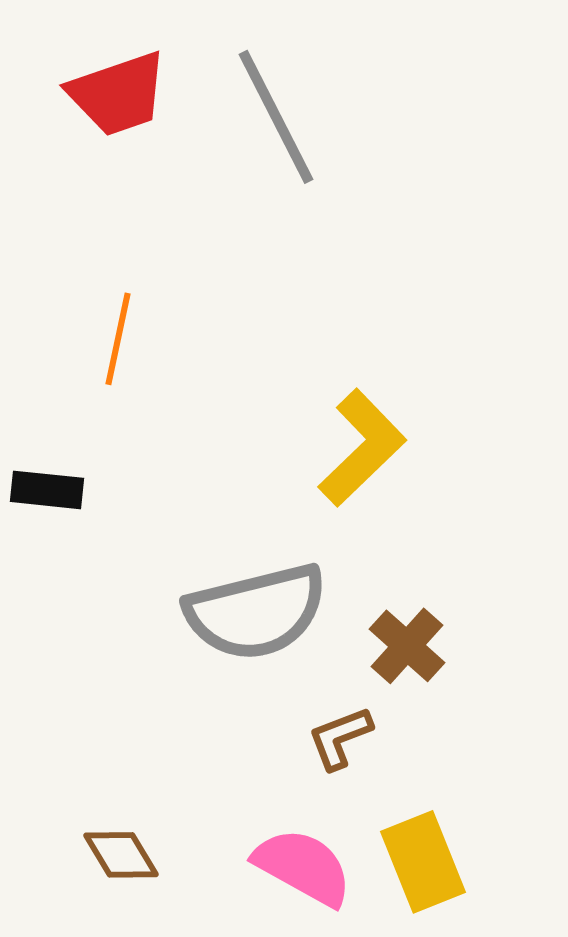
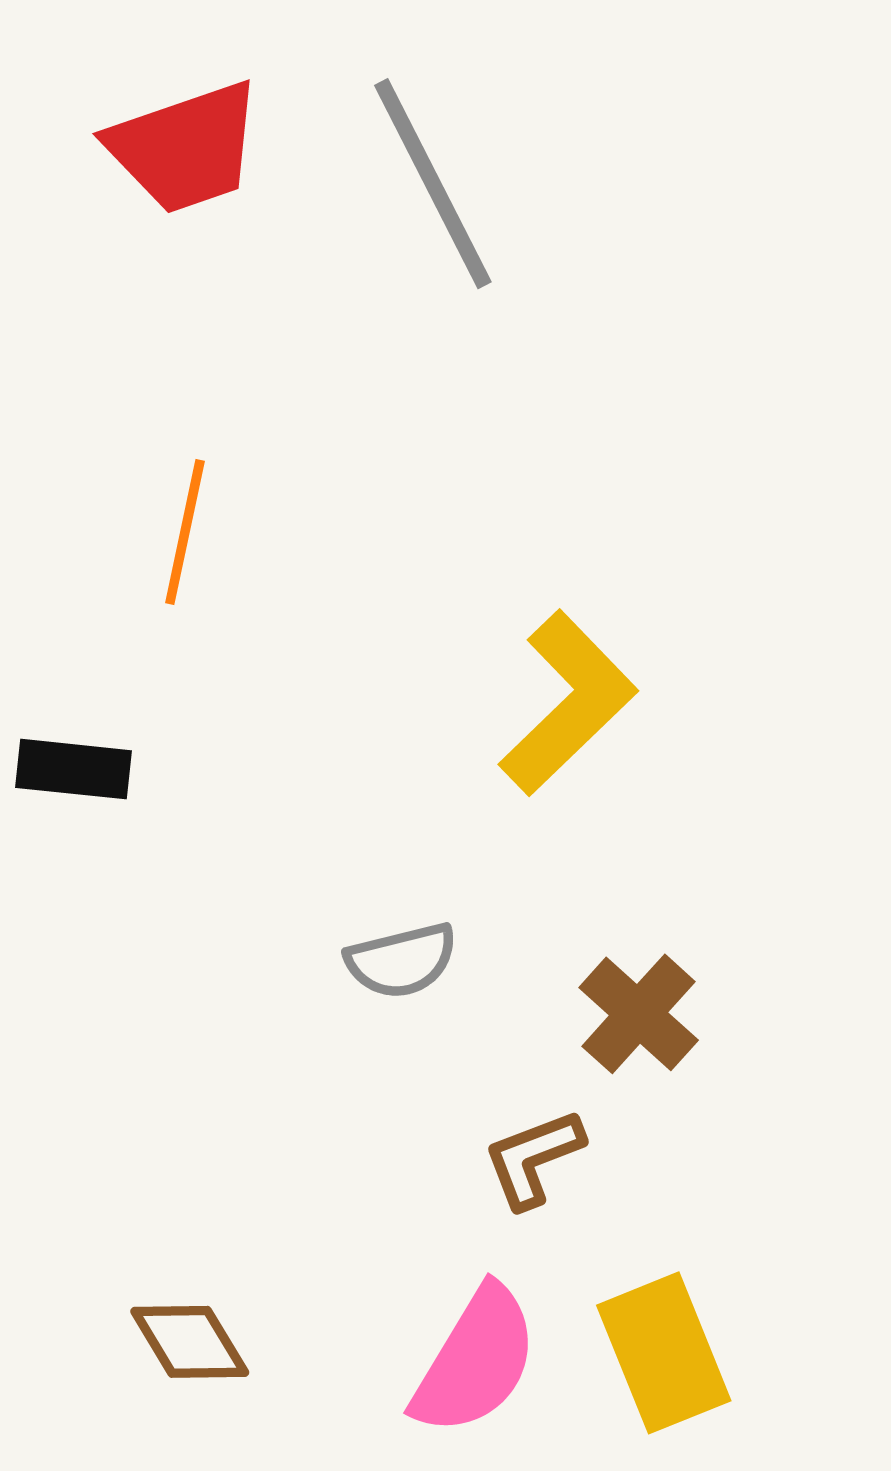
gray semicircle: (256, 612) -> (402, 961), size x0.5
pink semicircle: (303, 867) -> (475, 1361), turned 92

